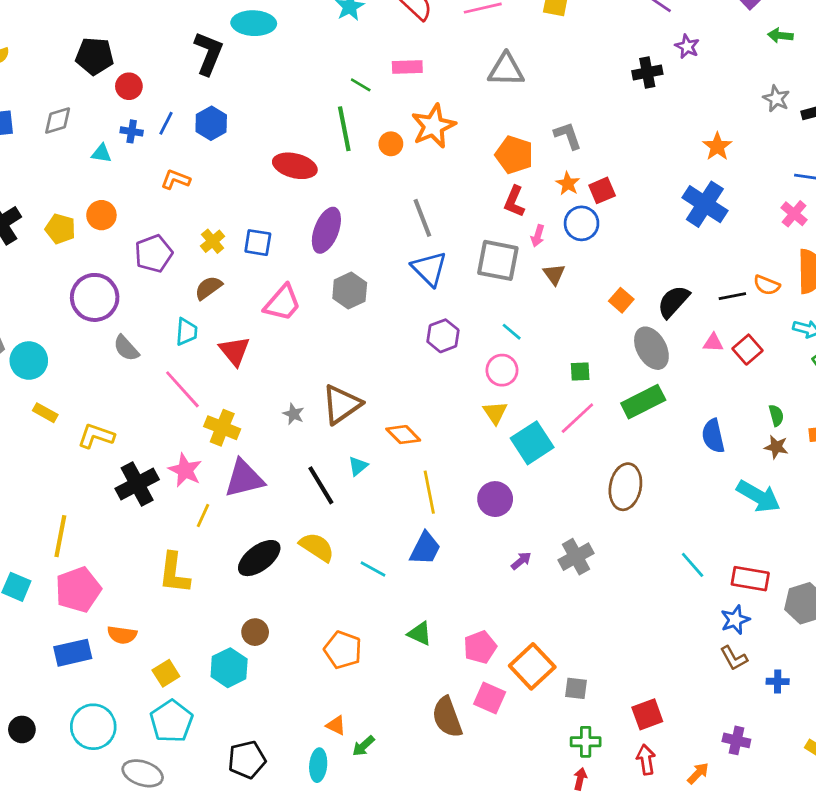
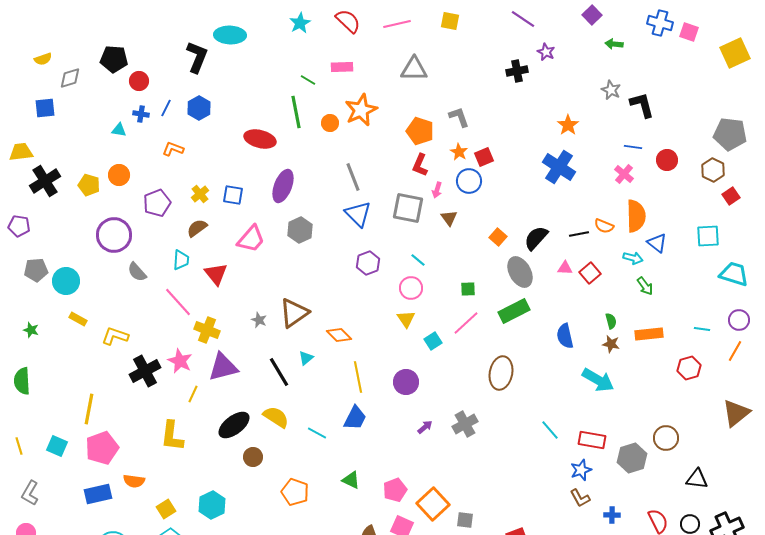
gray diamond: (58, 121) -> (70, 78), moved
cyan square: (532, 443) -> (433, 341), size x0.6
brown circle: (255, 632) -> (253, 457), moved

